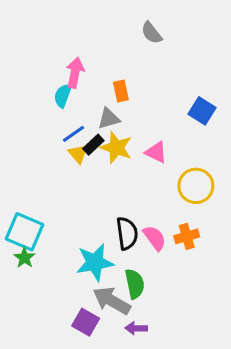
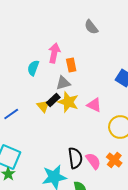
pink arrow: (75, 73) -> (54, 53), moved
blue line: (73, 134) -> (11, 114), moved
orange cross: (187, 236) -> (114, 160), turned -35

